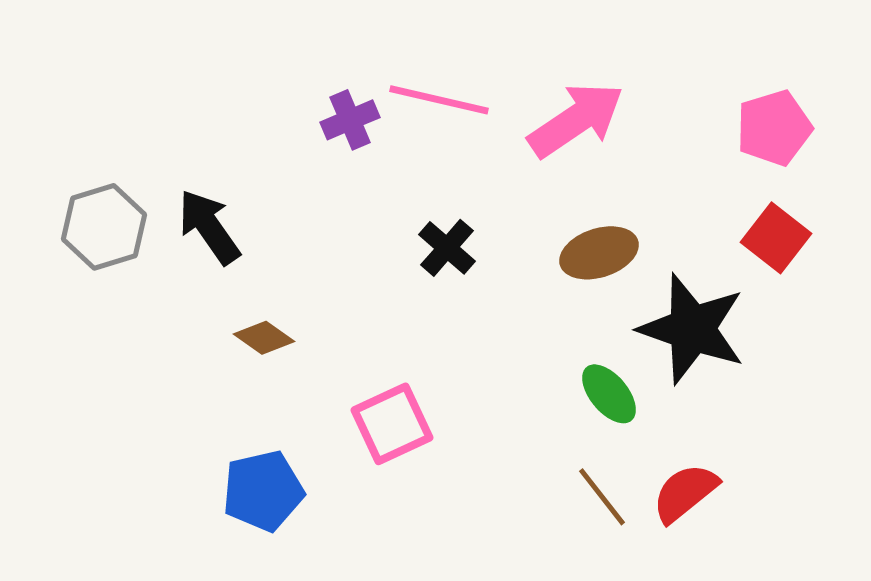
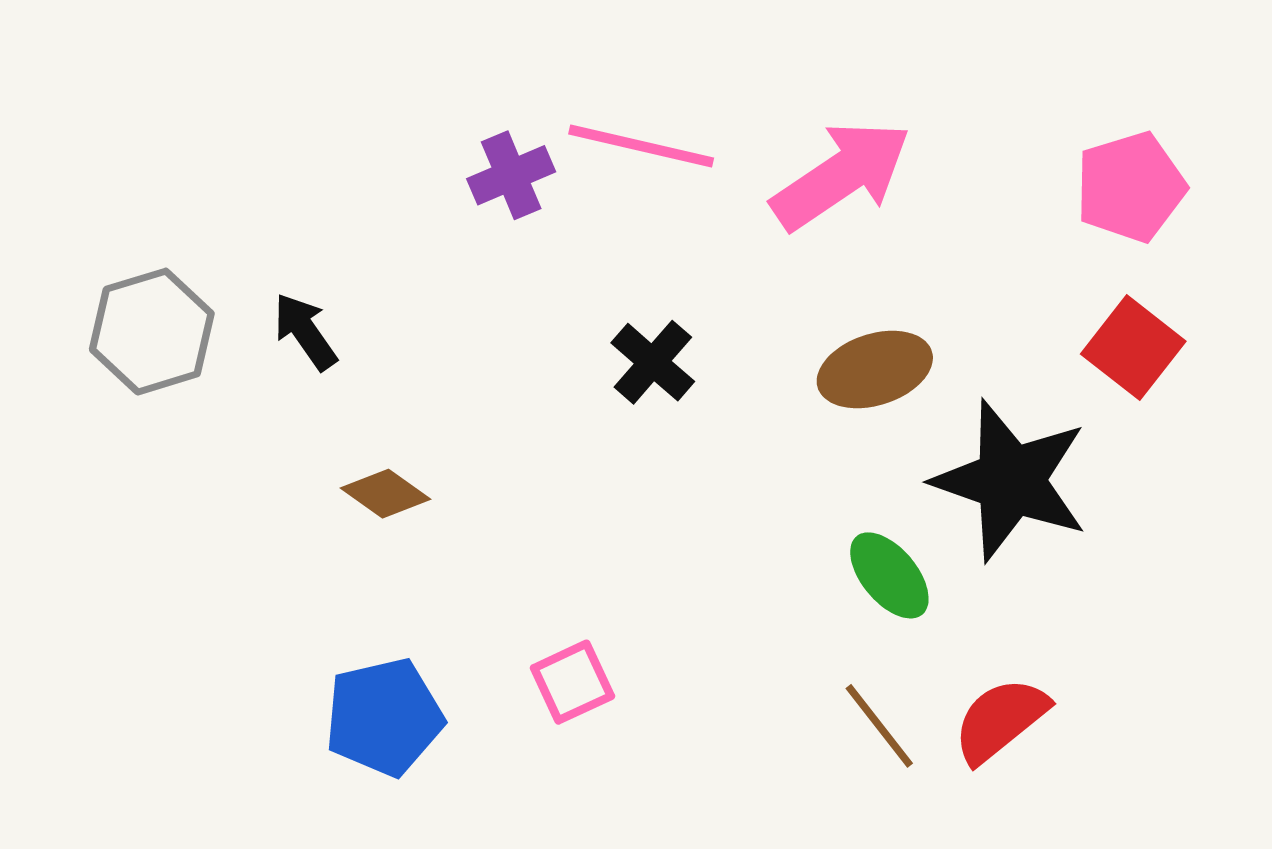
black arrow: (209, 227) -> (305, 332), size x0.7
pink square: (392, 424) -> (572, 682), moved, size x0.7

